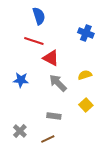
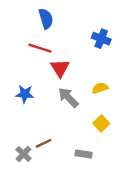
red triangle: (51, 58) -> (60, 68), turned 30
gray rectangle: (54, 116) -> (84, 154), moved
brown line: (48, 139) -> (44, 143), moved

